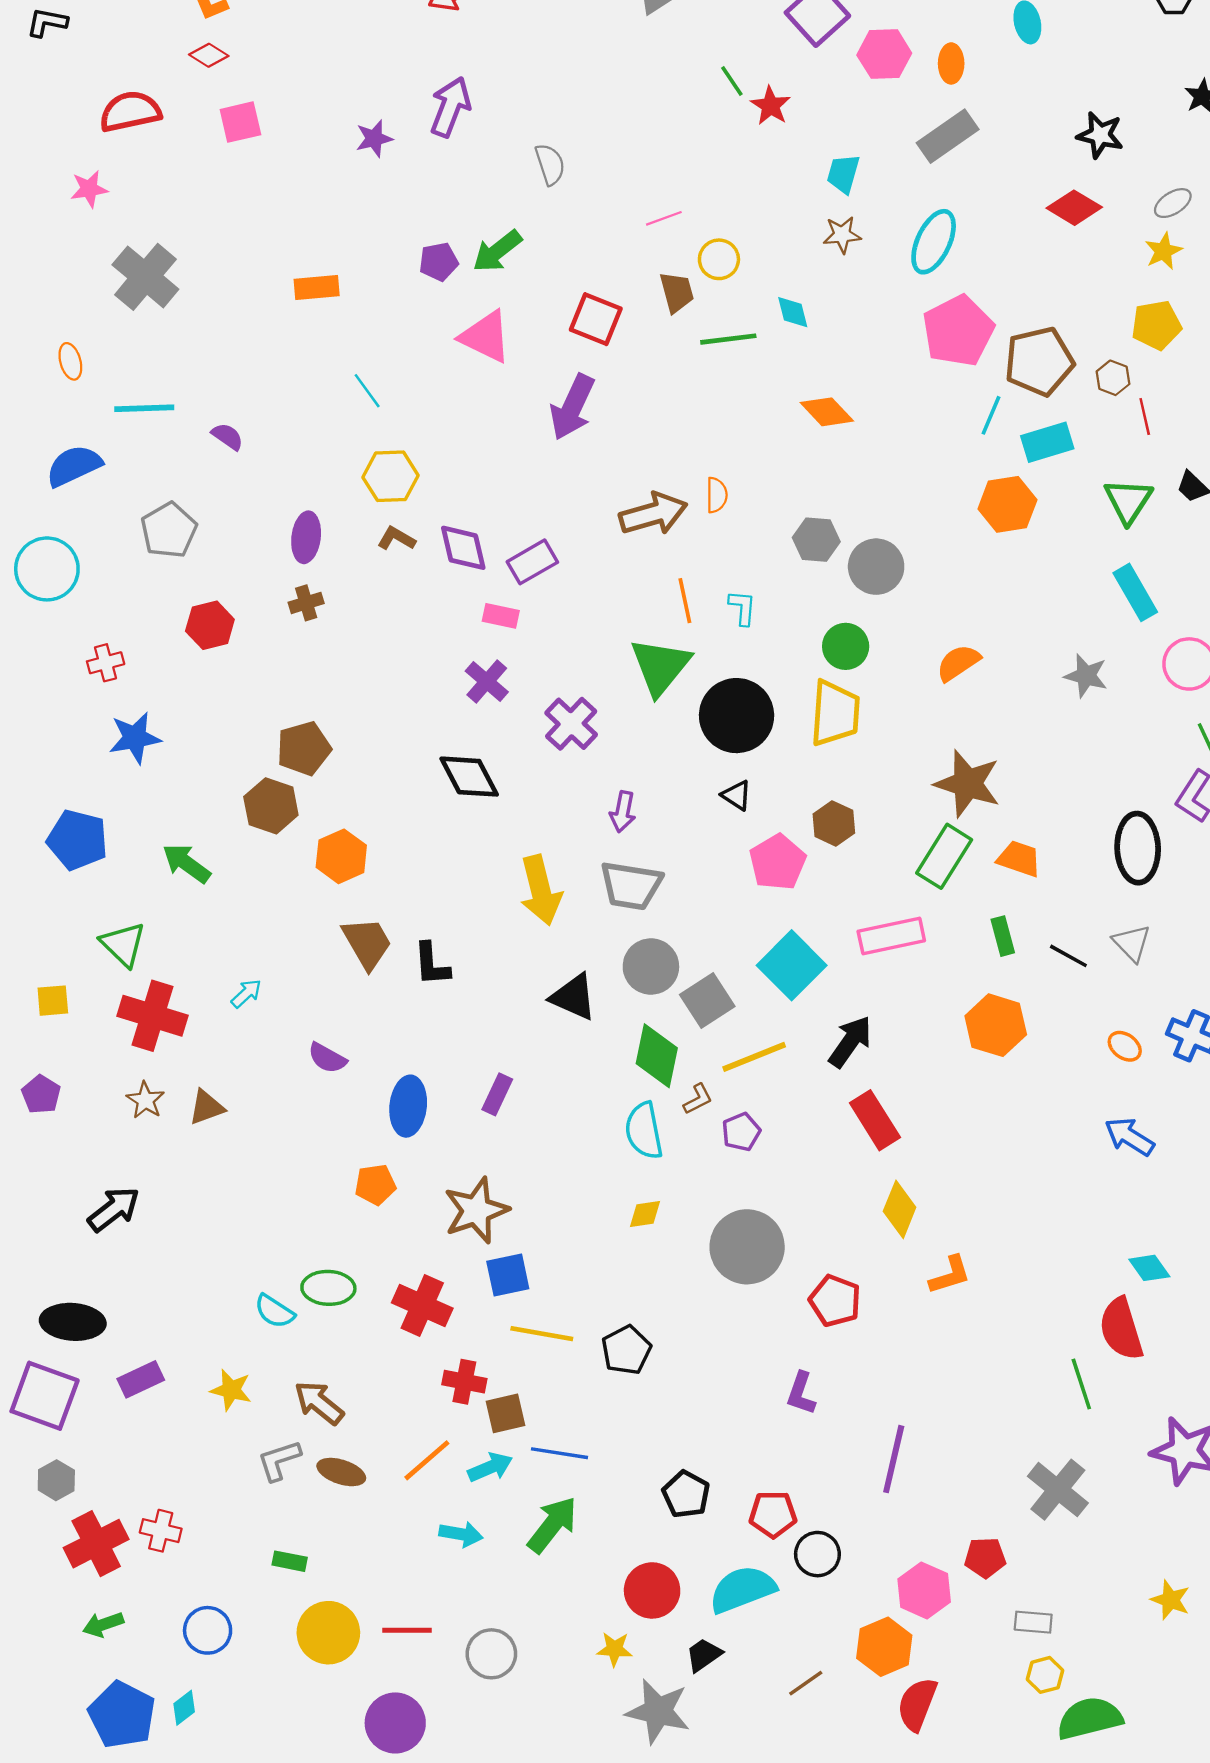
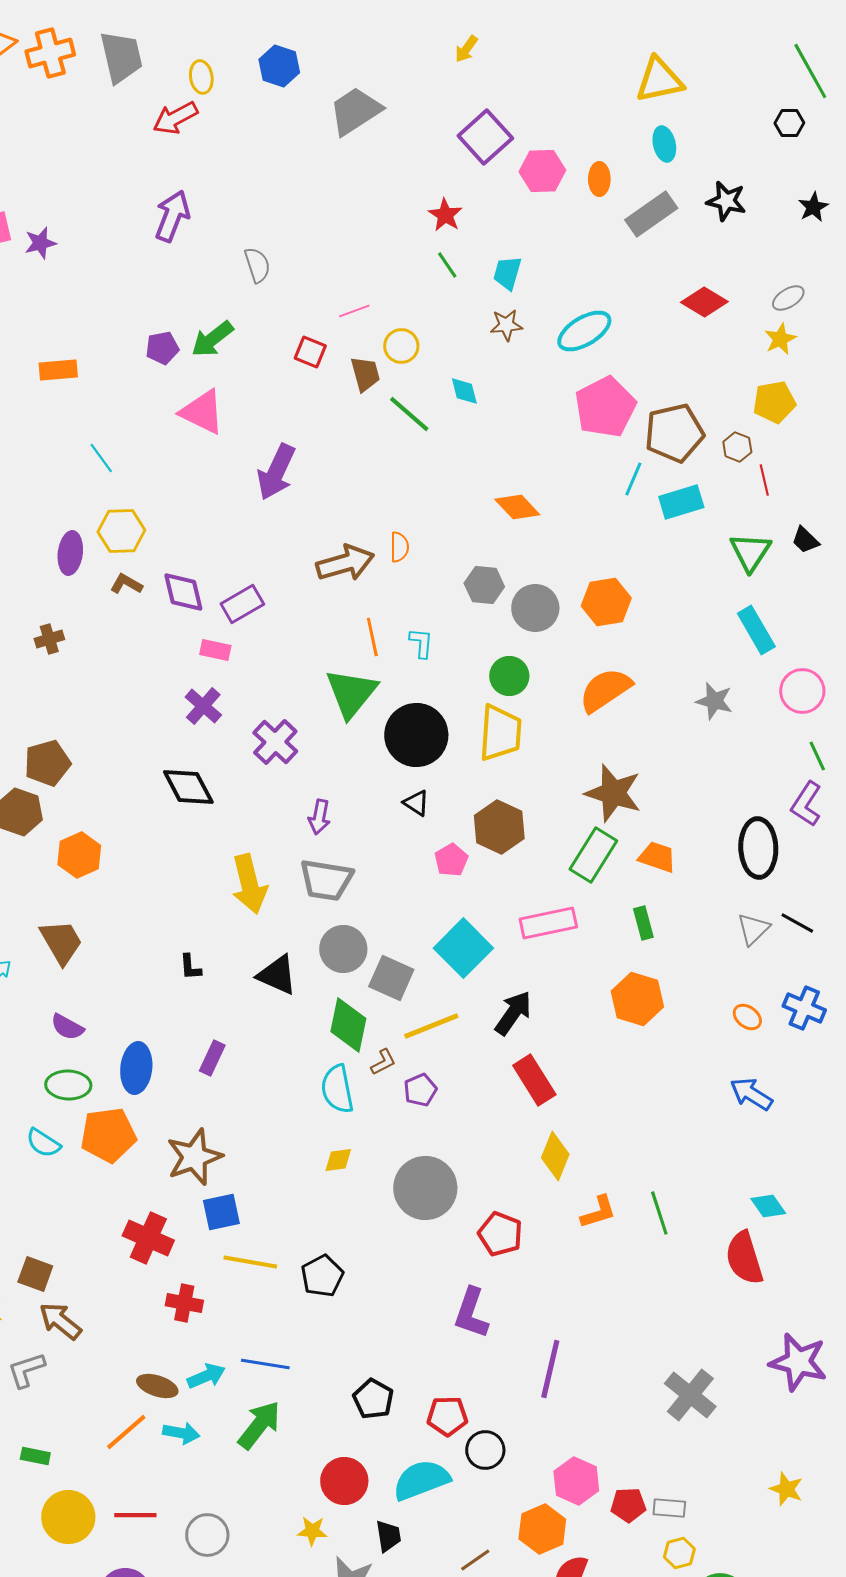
green line: (732, 81) -> (447, 265), moved
black star: (1100, 135) -> (726, 201), moved
gray rectangle: (948, 136) -> (651, 214), moved
purple star: (374, 139) -> (40, 243), moved
cyan ellipse: (934, 242) -> (584, 331), turned 34
red square: (596, 319) -> (310, 352), moved, size x0.7
green line: (728, 339) -> (409, 414), turned 48
orange diamond: (827, 412) -> (517, 507), moved
orange hexagon: (1007, 504) -> (606, 602), moved
purple ellipse: (306, 537) -> (70, 553), moved
orange semicircle: (958, 663) -> (605, 690), size x1.4
brown hexagon: (834, 823) -> (499, 827), size x1.4
pink pentagon: (778, 862) -> (451, 860), size x0.7
brown trapezoid: (367, 943) -> (61, 942), moved
gray triangle: (1132, 943) -> (753, 929), turned 30
black line: (1068, 956) -> (797, 923), moved
black L-shape: (432, 964) -> (190, 967), moved, size x0.7
gray square: (707, 1001) -> (391, 978), turned -33
orange pentagon: (375, 1185) -> (108, 1135), size x1.6
green ellipse: (328, 1288) -> (68, 1085), moved
cyan semicircle: (274, 1311) -> (43, 1143), moved
green line: (1081, 1384) -> (659, 1213), moved
purple L-shape: (801, 1393) -> (471, 1313), size x1.4
brown square: (505, 1413) -> (35, 1274), moved, turned 33
orange line: (427, 1460) -> (126, 1432), moved
brown ellipse: (341, 1472) -> (157, 1386), moved
red pentagon: (985, 1558) -> (628, 1505), moved
black trapezoid: (704, 1655) -> (388, 1536), turned 116

